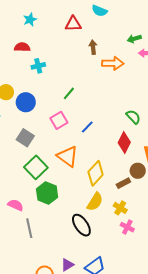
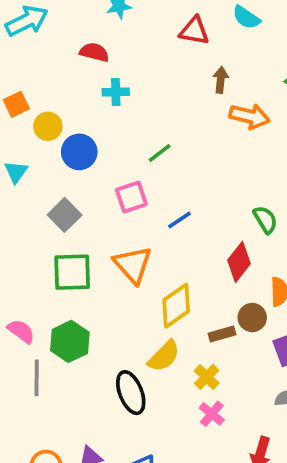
green square: (36, 167) -> (72, 272), turned 30
green hexagon: (47, 193) -> (70, 341), moved

